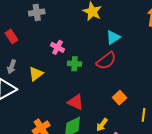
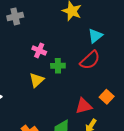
yellow triangle: (36, 74) -> (37, 80), moved
red triangle: (76, 102) -> (84, 106), moved, turned -36

